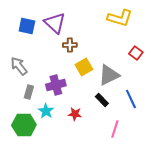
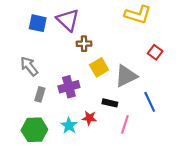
black rectangle: (102, 100) -> (110, 103), moved, turned -32
cyan star: (46, 111) -> (69, 126), moved
pink line: (115, 129) -> (125, 124), moved

